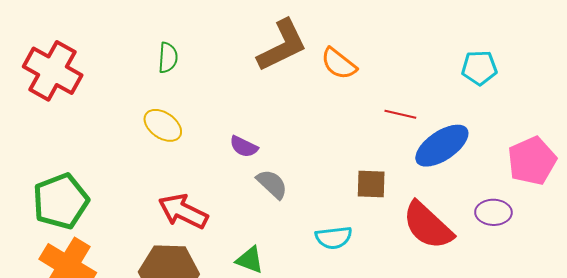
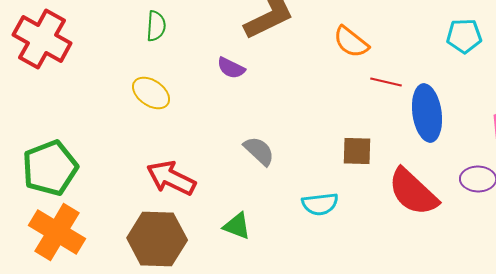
orange semicircle: (339, 64) -> (351, 42), moved
blue ellipse: (442, 146) -> (427, 113), turned -64
purple semicircle: (244, 147) -> (231, 68), moved

